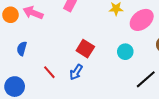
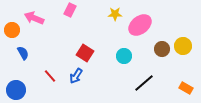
orange circle: (10, 15) -> (12, 30), moved
blue semicircle: (22, 49) -> (23, 53), turned 136

